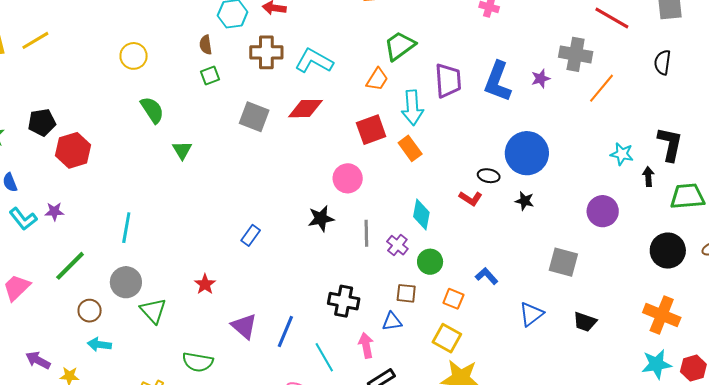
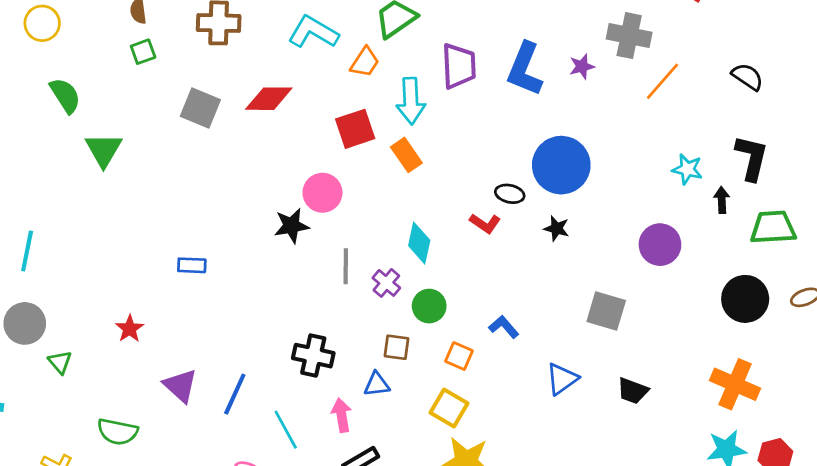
cyan L-shape: (314, 61) -> (313, 32), moved
black semicircle: (663, 62) -> (748, 77), moved, turned 115
green triangle: (182, 150) -> (104, 150), size x1.4
black star: (321, 218) -> (292, 226), moved
blue rectangle: (251, 235) -> (192, 265), turned 55
green triangle: (153, 311) -> (60, 362), size x0.7

